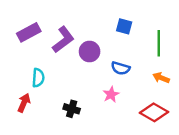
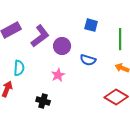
pink star: (111, 94) -> (58, 75), moved
black cross: (72, 109) -> (43, 101), moved

